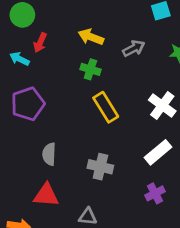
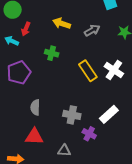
green cross: (90, 69) -> (52, 53), moved
yellow rectangle: (106, 107) -> (88, 71), moved
white rectangle: (158, 152) -> (109, 114), moved
purple cross: (155, 193) -> (89, 134), moved, turned -32

